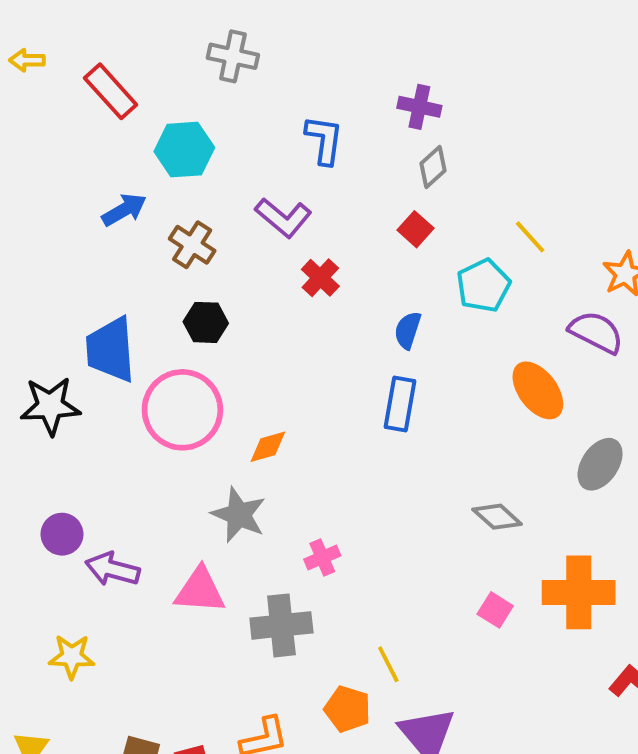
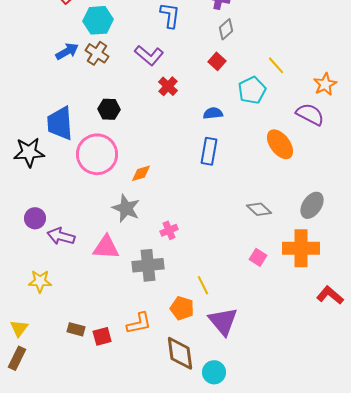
brown cross: (192, 245) -> (97, 53), moved
blue semicircle: (408, 330) -> (213, 113), turned 66
gray ellipse: (600, 464) -> (312, 205), moved

